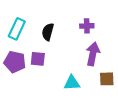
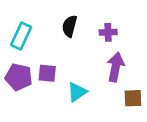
black semicircle: (48, 32) -> (70, 26), moved
cyan triangle: (72, 83) -> (77, 92), moved, turned -30

